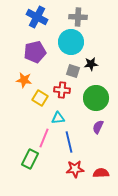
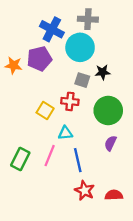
blue cross: (37, 17) -> (52, 29), moved
orange star: (24, 80) -> (14, 65), moved
green rectangle: (30, 159) -> (20, 159), moved
red star: (75, 169) -> (85, 191), turned 30

